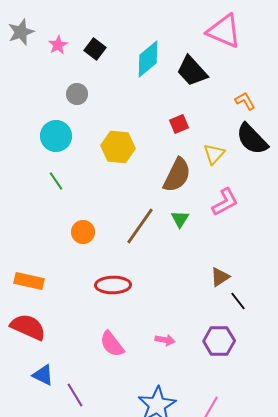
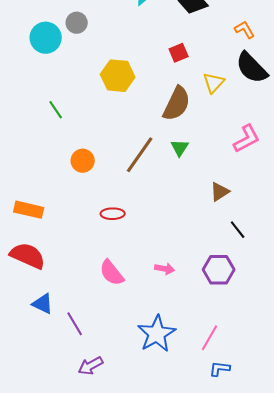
cyan circle: (56, 136) -> (46, 38), moved
pink L-shape: (225, 202) -> (247, 139), moved
brown triangle: (220, 277) -> (220, 192), moved
red ellipse: (113, 285) -> (113, 214), size x0.7

